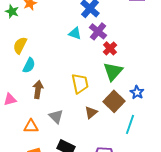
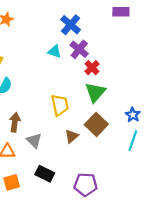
brown arrow: (38, 89) -> (15, 122), moved
blue star: (137, 92) -> (133, 115), moved
cyan line: (130, 124) -> (133, 141), moved

